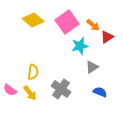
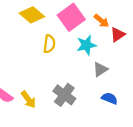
yellow semicircle: (33, 72) -> (49, 44), moved

